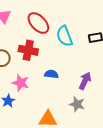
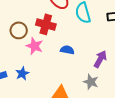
pink star: (21, 83) -> (35, 46), moved

